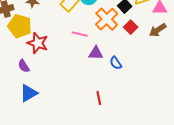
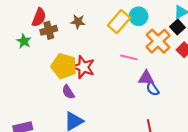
yellow pentagon: (20, 26) -> (64, 66), moved
blue semicircle: (116, 63) -> (153, 89), moved

